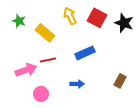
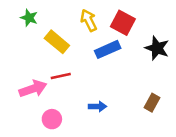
green star: (19, 21) -> (29, 18), moved
black star: (124, 23) -> (157, 48), moved
blue rectangle: (85, 53) -> (108, 49), moved

